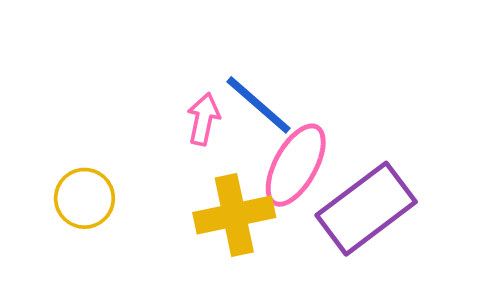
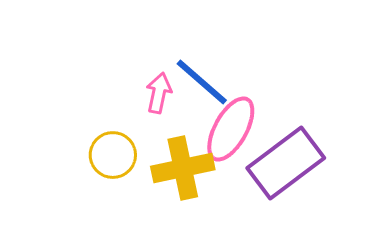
yellow circle: (84, 198) -> (113, 155), moved

